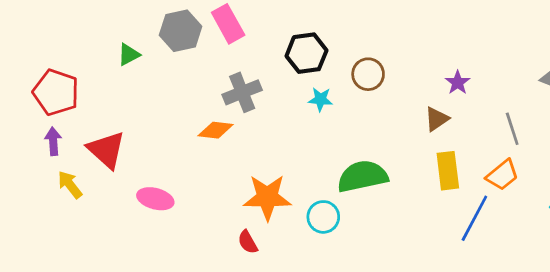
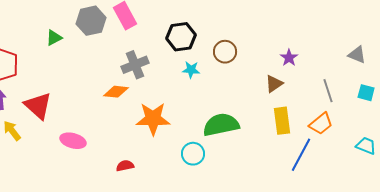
orange star: (267, 197) -> (153, 119), moved
red semicircle: (248, 242) -> (125, 166), moved, turned 108

